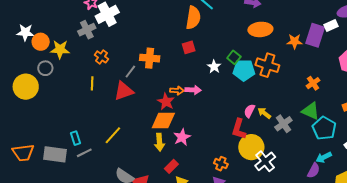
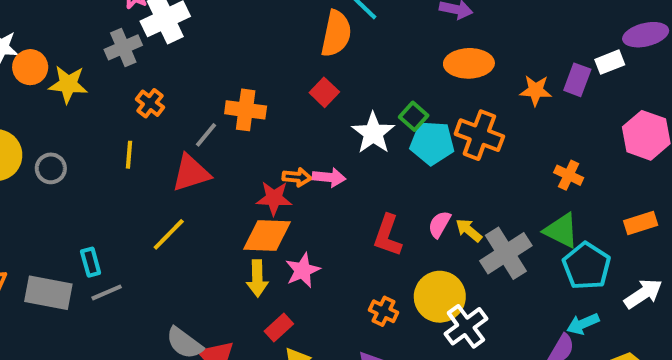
purple rectangle: (315, 35) -> (577, 80), size x0.7
red square: (189, 47) -> (324, 92), turned -32
white star: (214, 67) -> (373, 133), size x1.5
gray circle: (45, 68) -> (51, 168), moved
orange cross: (313, 83) -> (569, 175), turned -32
red star: (166, 102) -> (274, 198), turned -30
gray cross: (283, 124) -> (506, 253), size x1.4
red L-shape: (239, 129) -> (388, 235), moved
yellow line: (113, 135) -> (169, 234), moved
orange cross: (221, 164) -> (384, 311), moved

